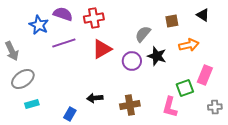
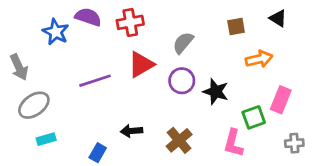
gray semicircle: (143, 34) -> (183, 43), moved
purple line: (64, 43) -> (95, 81), moved
black star: (157, 56) -> (216, 92), moved
brown cross: (130, 105) -> (179, 140), turned -30

